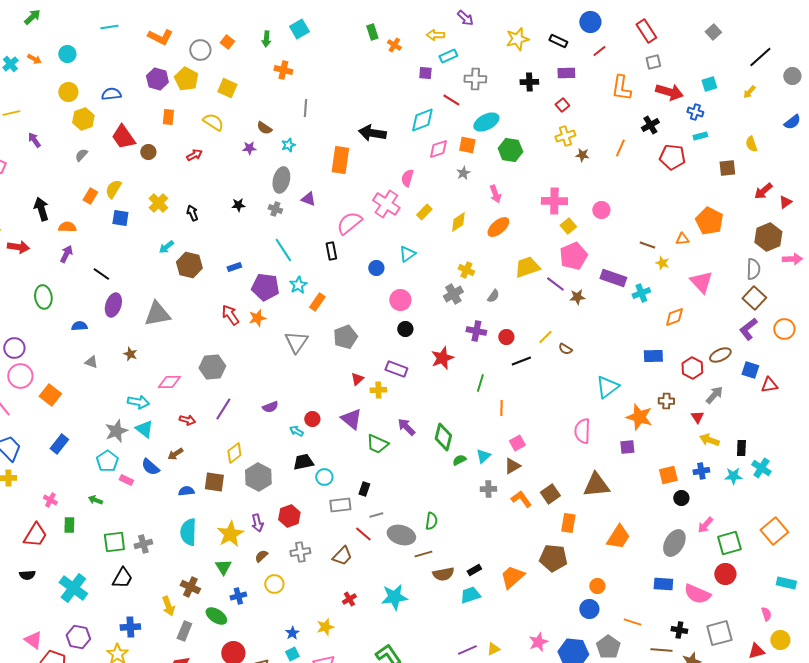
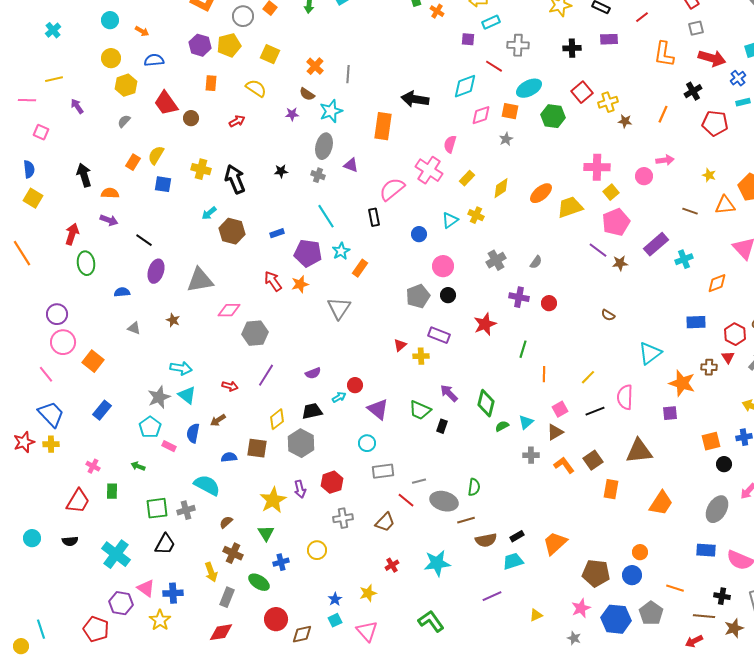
orange arrow: (34, 59) -> (142, 31), moved
orange cross: (283, 70) -> (315, 66), moved, turned 30
yellow pentagon: (186, 79) -> (229, 45), turned 30
red square: (562, 105) -> (582, 92), moved, size x1.5
blue cross: (695, 112) -> (738, 78), turned 35
cyan star: (288, 145) -> (331, 111), size x1.6
pink arrow: (495, 194) -> (665, 160), moved, turned -78
yellow cross: (158, 203) -> (201, 169), turned -30
black arrow: (192, 213) -> (235, 179), size x1.8
orange triangle: (682, 239) -> (725, 205), size x1.5
red arrow: (18, 247) -> (72, 234), moved, turned -80
purple arrow: (66, 254) -> (109, 220), turned 84
yellow star: (662, 263) -> (709, 175), moved
yellow trapezoid: (527, 267) -> (570, 207), moved
yellow cross: (466, 270) -> (476, 215), moved
purple rectangle: (613, 278) -> (656, 244), turned -60
gray pentagon: (345, 337) -> (418, 296), moved
yellow line: (545, 337) -> (588, 377), moved
black line: (521, 361) -> (595, 411), moved
pink diamond: (169, 382) -> (229, 310), moved
red triangle: (697, 417) -> (728, 357), moved
purple triangle: (351, 419) -> (378, 409), moved
cyan arrow: (296, 431) -> (339, 397), turned 120
black trapezoid: (303, 462) -> (312, 411), moved
blue semicircle: (150, 467) -> (193, 433), turned 60
black rectangle: (364, 489) -> (442, 426), moved
cyan semicircle: (188, 532) -> (207, 485), moved, turned 116
brown semicircle: (261, 556) -> (226, 522), moved
brown pentagon: (553, 558) -> (596, 573), moved
pink triangle: (33, 640) -> (146, 588), moved
purple line: (467, 650) -> (492, 596), moved

